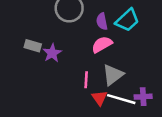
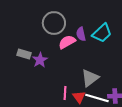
pink semicircle: (102, 44) -> (67, 42), moved
pink line: (86, 80) -> (65, 93), moved

